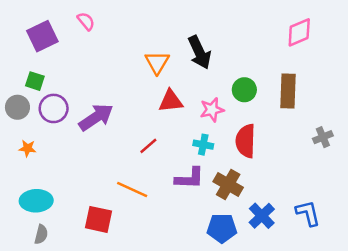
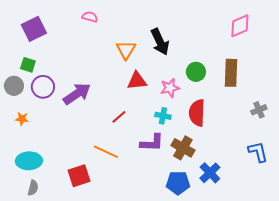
pink semicircle: (86, 21) -> (90, 17), moved, turned -35
blue L-shape: (308, 213) -> (258, 152), moved
red square: (98, 219) -> (79, 176), turned -30

